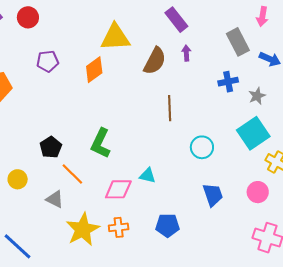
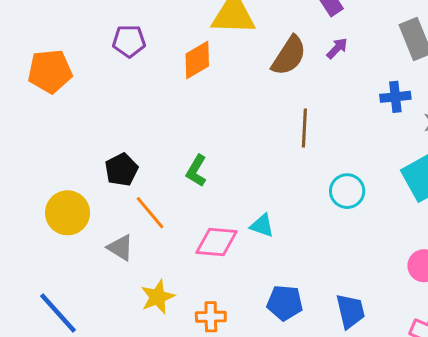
purple arrow: (186, 53) -> (337, 48), turned 42
green L-shape: (101, 143) -> (196, 171), size x0.7
yellow circle: (18, 179) -> (68, 213), size x1.5
blue trapezoid: (213, 195) -> (350, 311), moved
orange cross: (119, 227) -> (211, 317), moved
yellow star: (83, 229) -> (158, 297), size x0.7

